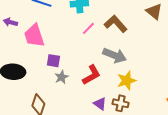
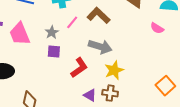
purple square: (53, 61) -> (54, 51), moved
gray star: (62, 77) -> (52, 32), moved

